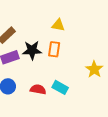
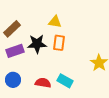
yellow triangle: (58, 25) -> (55, 22), moved

